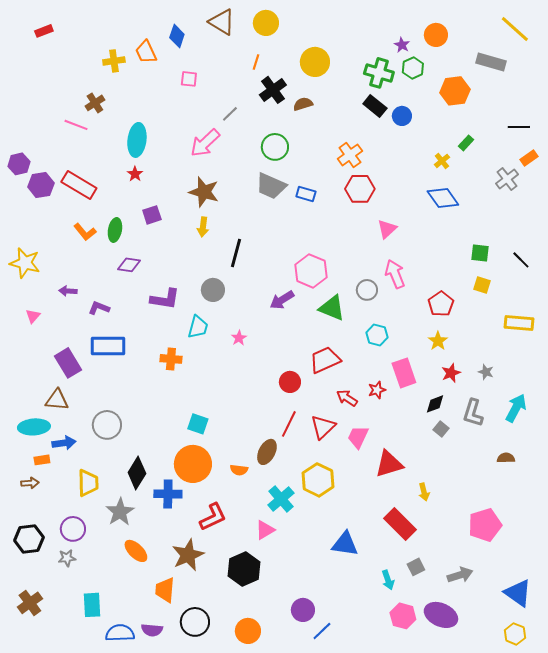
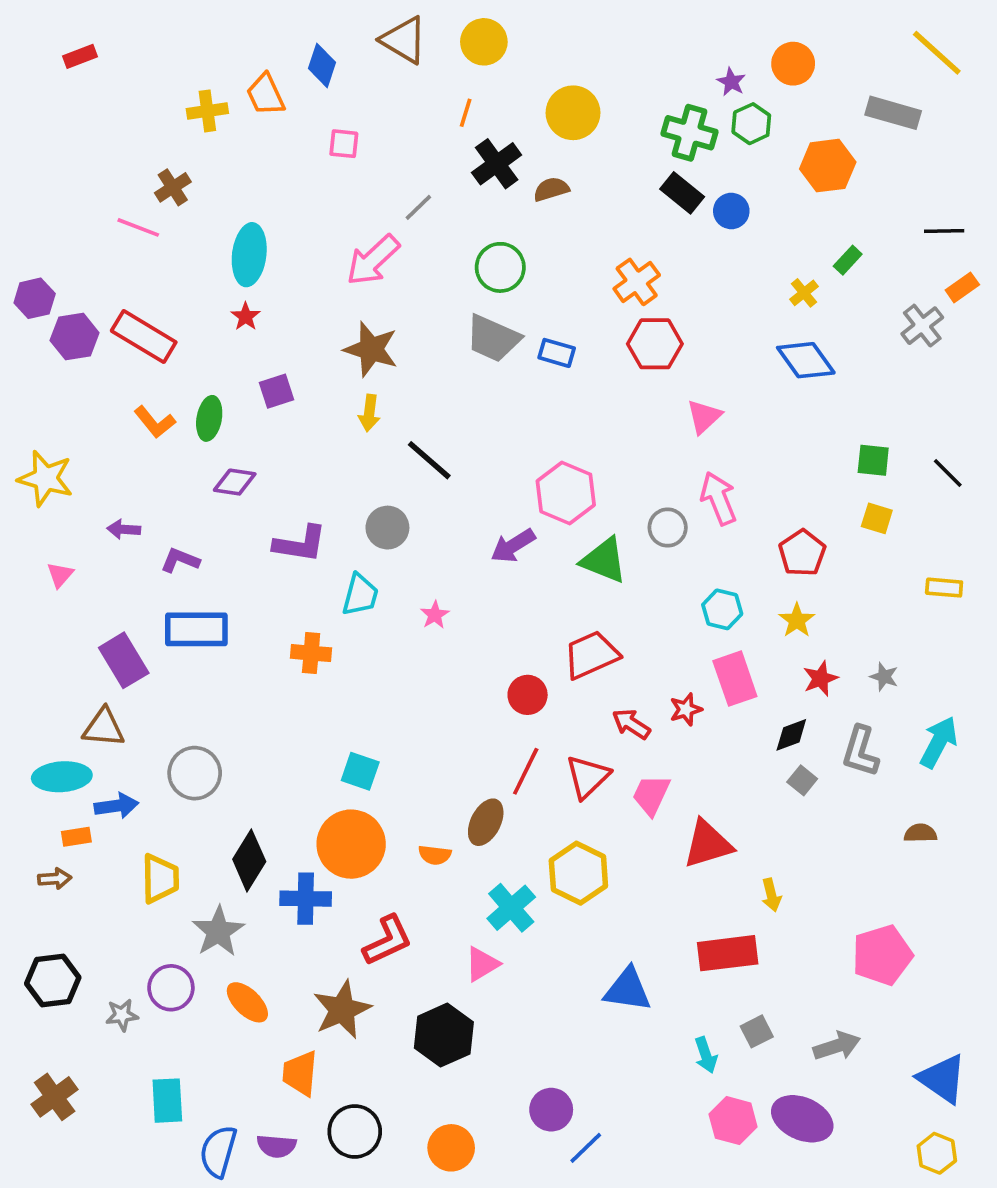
black line: (236, 253) -> (429, 460), turned -64
yellow rectangle: (519, 323) -> (944, 588), size x0.7
cyan hexagon: (377, 335) -> (722, 609), moved
red rectangle: (400, 524) -> (728, 953), turned -52
purple circle: (73, 529) -> (171, 988), moved
blue semicircle: (120, 633) -> (218, 1151), turned -72

